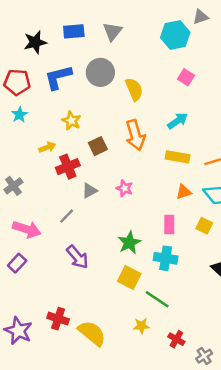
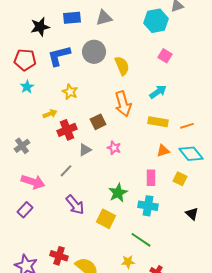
gray triangle: (112, 31) -> (104, 18), turned 36
brown square: (98, 146) -> (98, 122), moved
yellow square: (129, 278) -> (106, 219), moved

